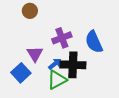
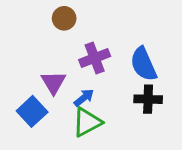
brown circle: (30, 11) -> (64, 18), moved
black cross: (73, 65) -> (148, 99), moved, size x0.7

